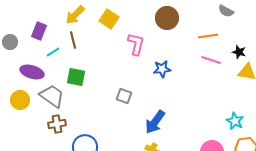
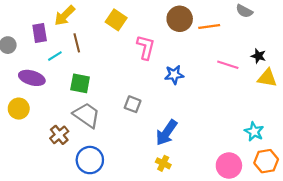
yellow arrow: (75, 15) -> (65, 16), moved
purple rectangle: (39, 31) -> (40, 33), turned -30
orange line: (208, 36) -> (209, 26), moved
gray trapezoid: (52, 96) -> (87, 115), moved
brown cross: (57, 124) -> (59, 135), turned -30

